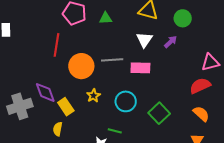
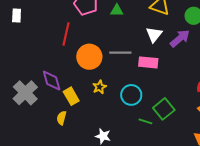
purple arrow: (171, 42) -> (180, 38), size x1.5
gray cross: (20, 106) -> (25, 93), turned -30
green line: (115, 131) -> (145, 121), moved

